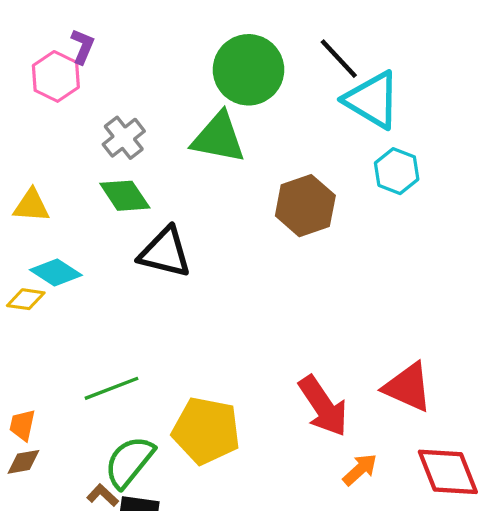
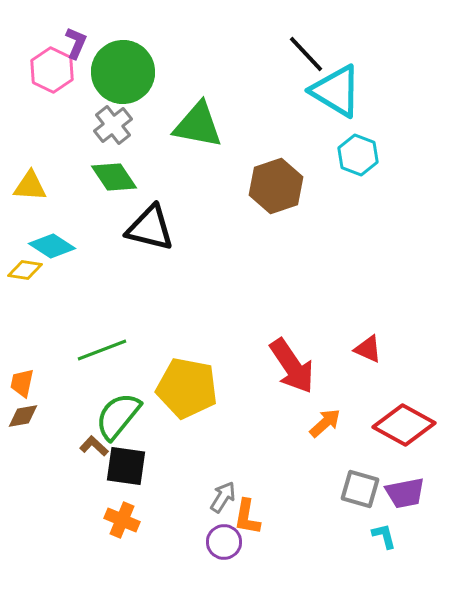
green circle: (248, 70) -> (123, 72), moved
red triangle: (408, 387) -> (368, 349), size x0.6
red diamond: (448, 472) -> (404, 425), turned -40

